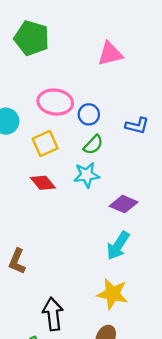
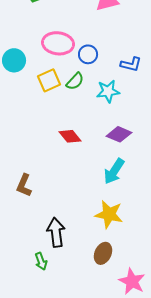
green semicircle: (93, 145) -> (75, 81), moved
cyan star: (87, 175) -> (108, 91), moved
red diamond: (43, 183) -> (70, 136), moved

